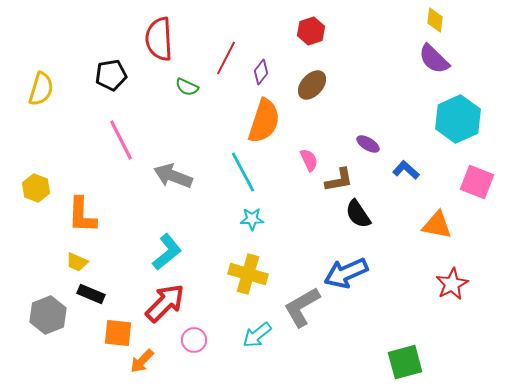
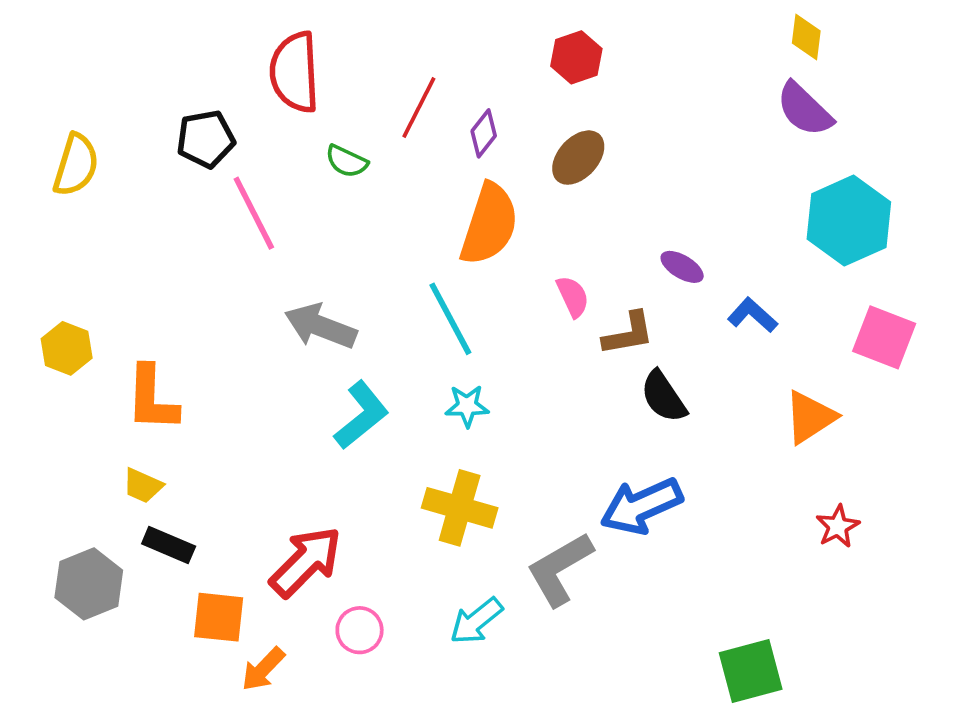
pink line: (121, 140) -> (254, 213), moved
orange triangle: (437, 225) -> (810, 417), turned -44
cyan L-shape: (167, 252) -> (361, 415), moved
red star: (452, 284) -> (838, 526), size x0.7

